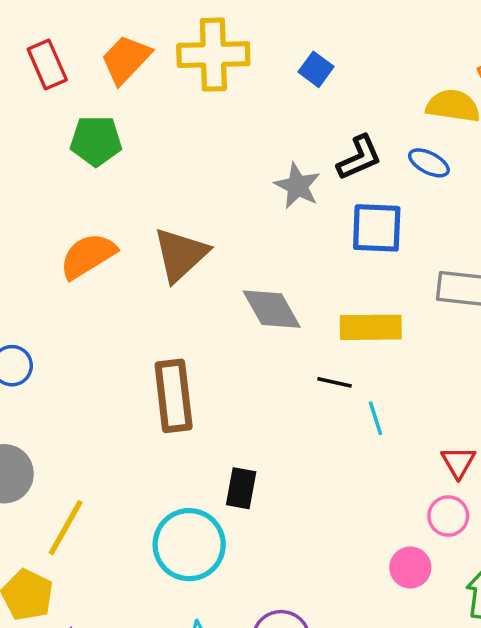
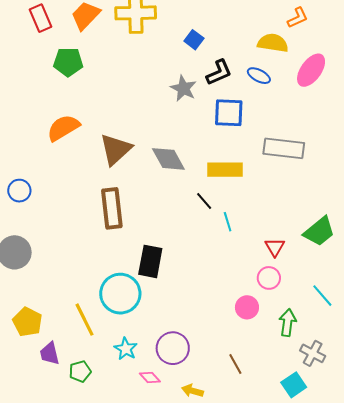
blue square: (316, 69) -> (194, 40), moved
brown triangle: (181, 255) -> (116, 149), moved
black line: (335, 382) -> (204, 201), turned 36
black rectangle: (241, 488) -> (150, 261), size x1.4
yellow line: (66, 528) -> (85, 320), moved, turned -56

